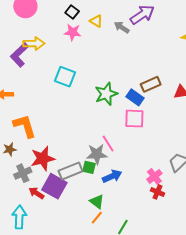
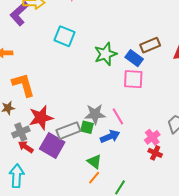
pink line: (108, 143) -> (118, 116), moved
red arrow: (36, 193) -> (26, 147), moved

